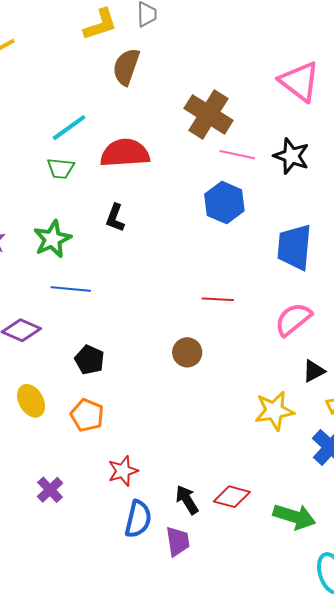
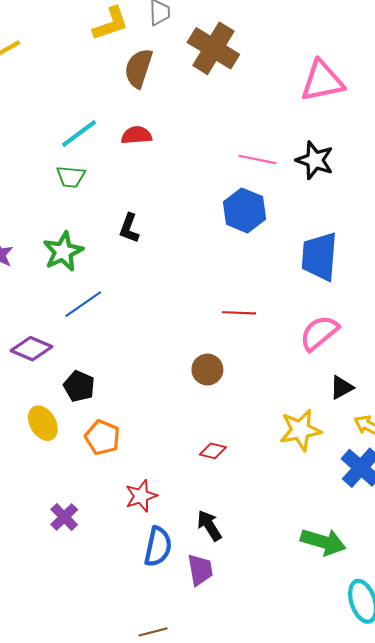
pink triangle: (299, 81) -> (322, 81), turned -48
brown cross: (208, 114) -> (213, 48), moved
red semicircle: (125, 153) -> (137, 135), moved, size x0.6
blue line: (71, 289) -> (83, 304), turned -39
black pentagon: (89, 360) -> (79, 386), moved
red diamond: (232, 497) -> (213, 451), moved, size x0.7

